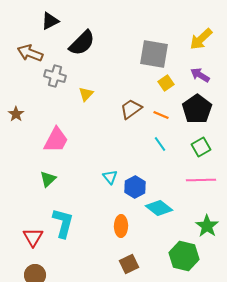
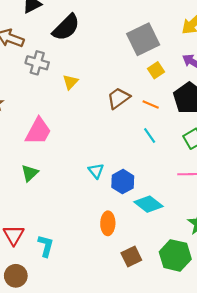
gray square: (154, 54) -> (143, 39), turned -36
cyan L-shape: (63, 223) -> (46, 246), moved, size x0.7
brown square: (129, 264) -> (131, 257), moved

